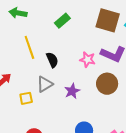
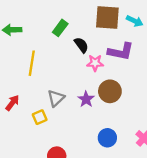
yellow line: (29, 47) -> (32, 63), turned 40
black semicircle: (52, 60) -> (81, 45), moved
brown circle: (107, 84) -> (110, 91), moved

